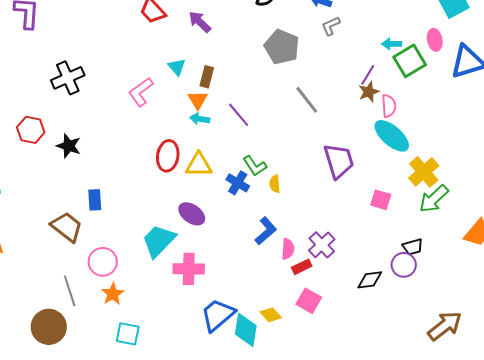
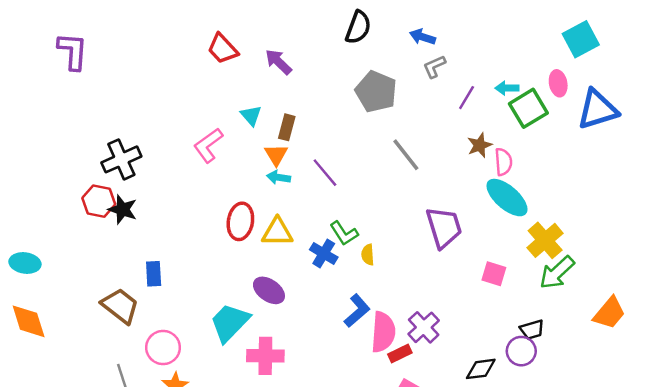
purple line: (368, 75) -> (467, 98), moved
black cross: (68, 78) -> (121, 159), moved
red hexagon: (31, 130) -> (99, 201), moved
pink semicircle: (288, 249) -> (383, 332), size x1.6

